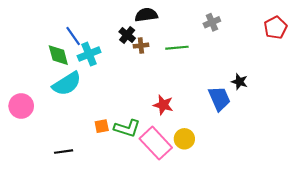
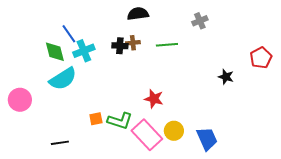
red pentagon: (276, 28) -> (261, 58), moved
black cross: (127, 35) -> (120, 46), moved, turned -35
blue trapezoid: (219, 99) -> (207, 139), moved

